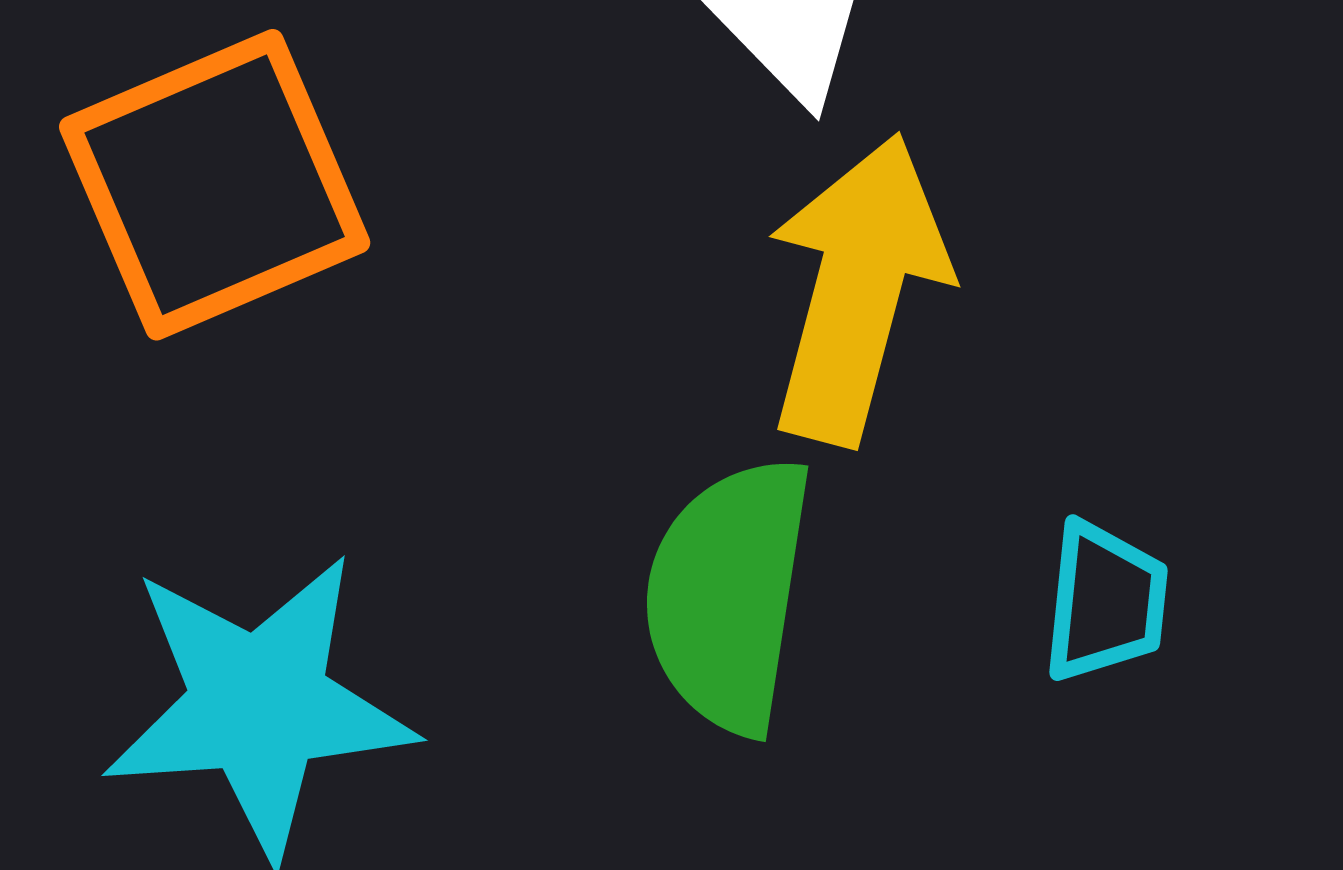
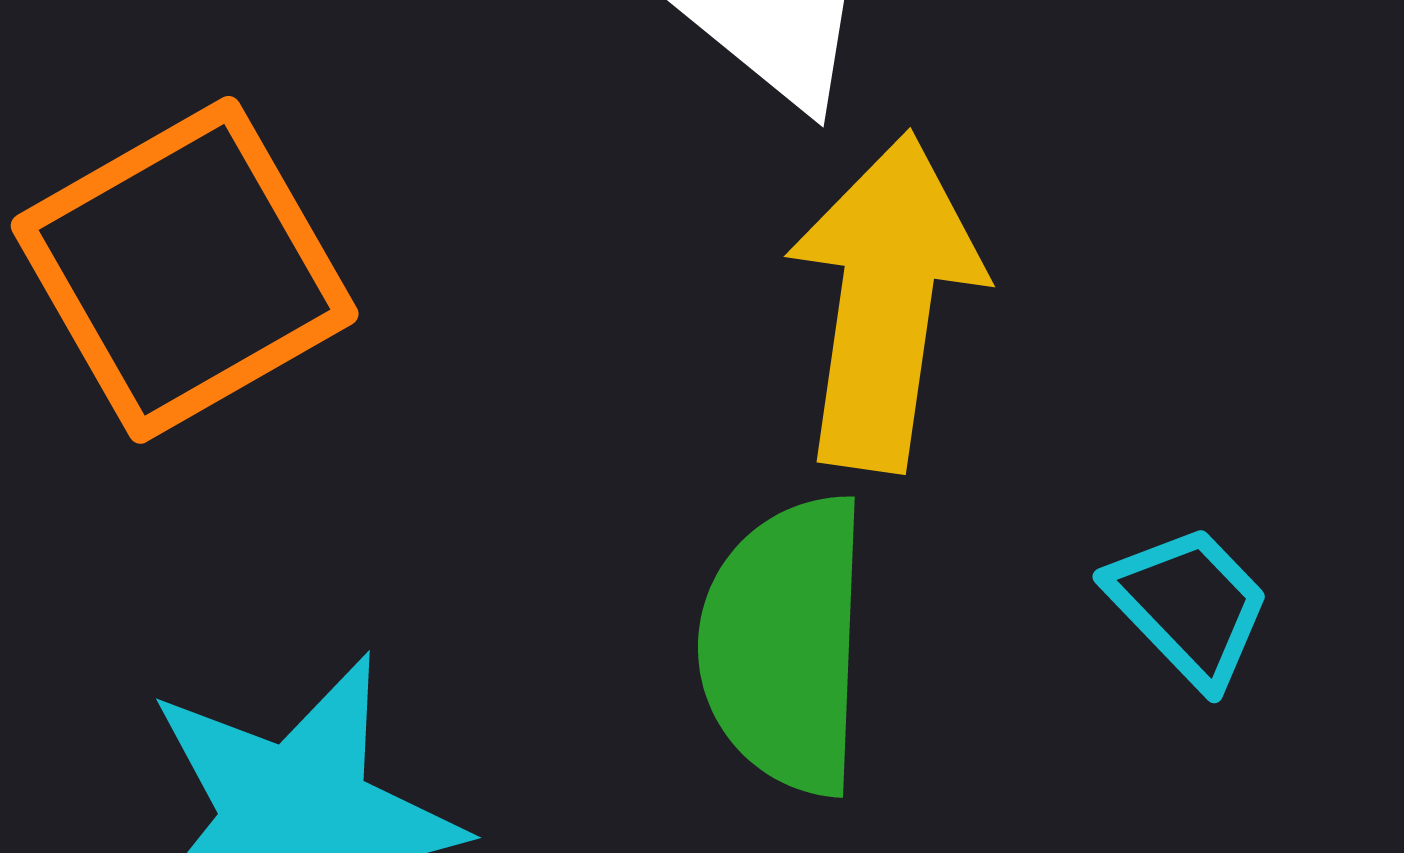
cyan trapezoid: (1105, 602) -> (1189, 606), turned -43

